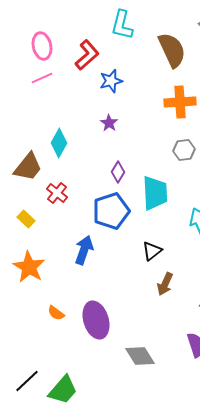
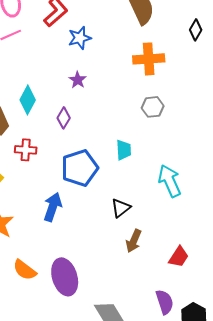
purple diamond: (118, 172) -> (64, 118), moved
red cross: (57, 193) -> (26, 150), turned -35
cyan trapezoid: (155, 193) -> (124, 150), size x0.6
orange semicircle: (56, 313) -> (25, 270), size x1.4

